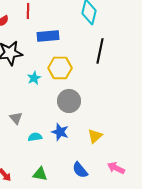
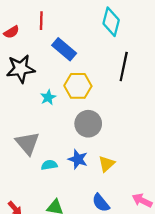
blue rectangle: (48, 36) -> (64, 49), turned 45
gray triangle: (16, 118) -> (27, 143), size x1.6
yellow triangle: (95, 136) -> (107, 164), moved

